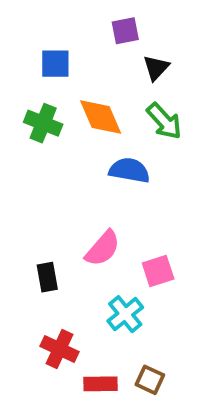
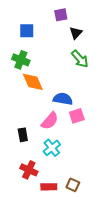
orange diamond: (101, 117) -> (33, 82), moved
blue semicircle: (129, 170) -> (63, 99), moved
pink square: (158, 271) -> (77, 116), moved
cyan cross: (125, 314) -> (52, 148), moved

